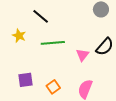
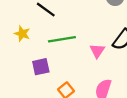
purple square: (25, 80) -> (41, 67), moved

